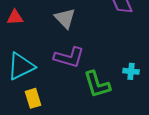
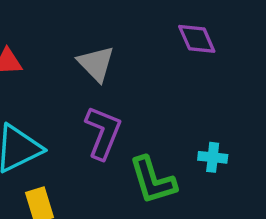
purple L-shape: (69, 57) -> (103, 133), turned -84

